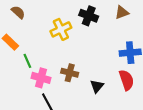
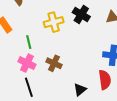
green line: (27, 61) -> (29, 42), moved
black triangle: (97, 86) -> (80, 90), moved

